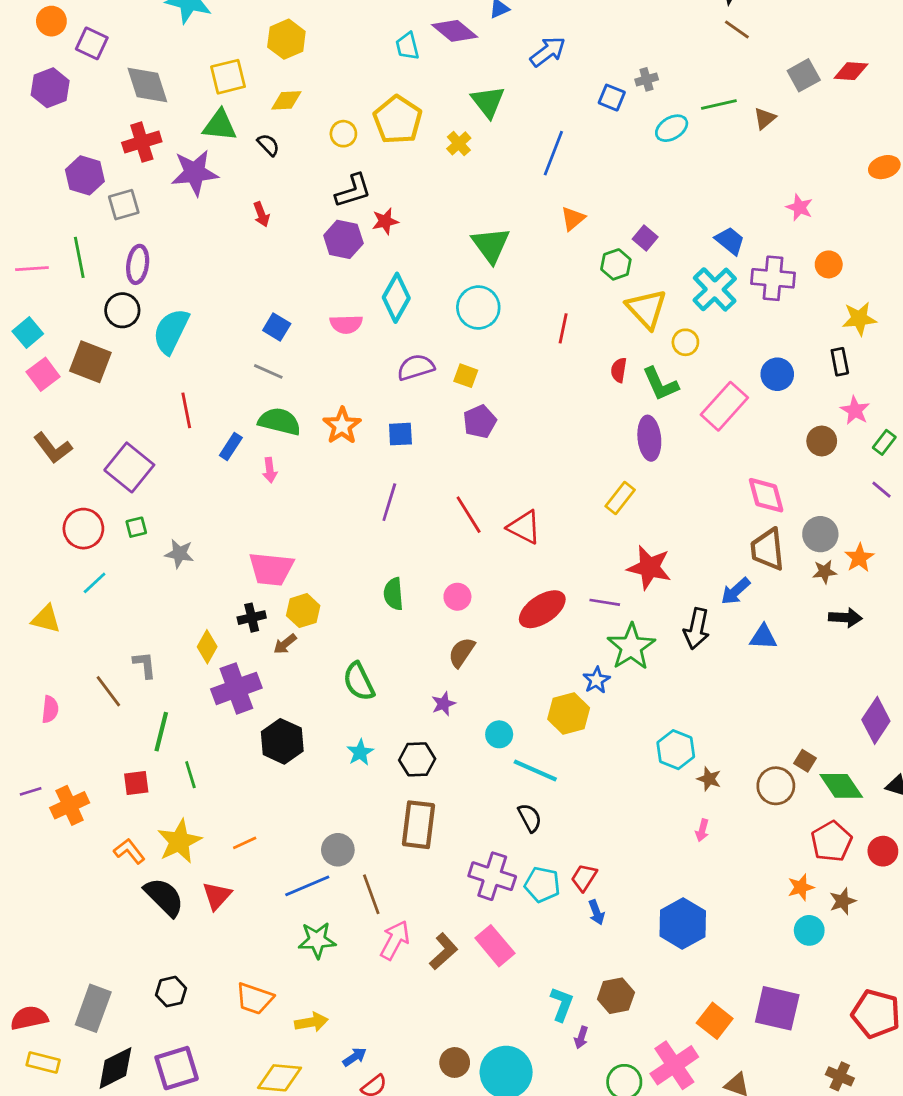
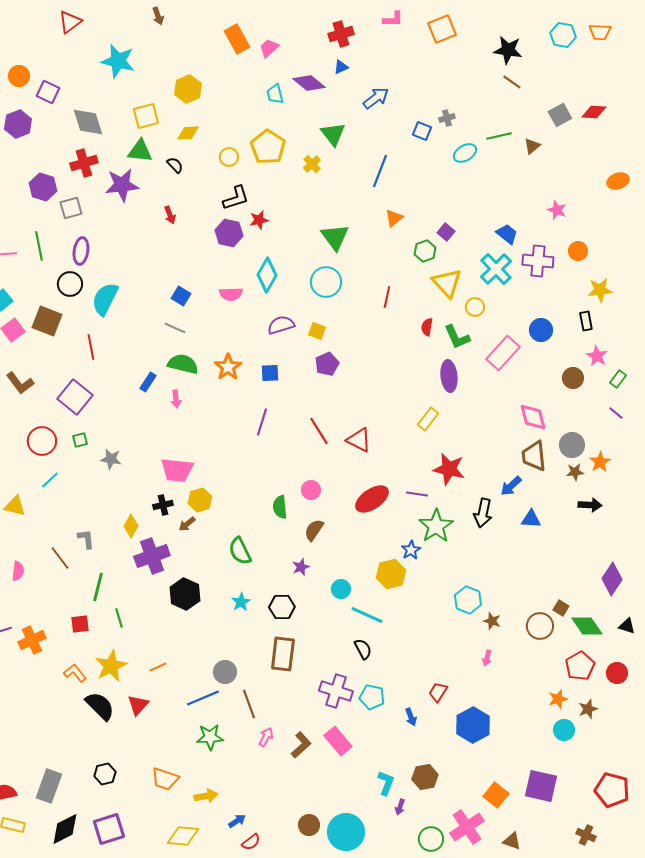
red line: (186, 410) -> (91, 347), moved
green semicircle: (393, 594) -> (280, 507), moved
red trapezoid: (584, 878) -> (438, 692), moved
pink arrow: (395, 940) -> (266, 737), size x0.7

